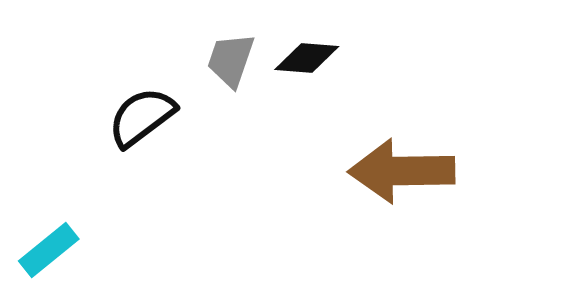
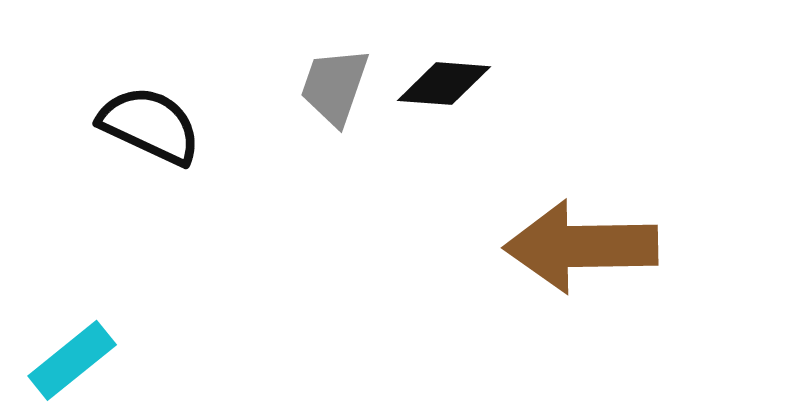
black semicircle: (142, 117) -> (150, 125), moved, turned 62

